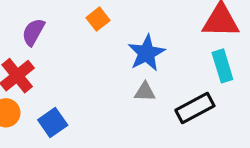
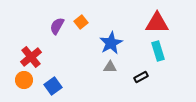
purple semicircle: (33, 32) -> (57, 26), moved
black rectangle: (195, 108) -> (141, 77), size x0.6

